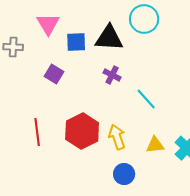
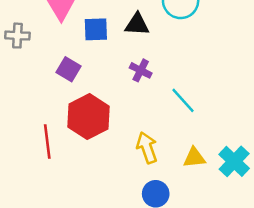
black triangle: (109, 38) -> (137, 24), size x0.7
red hexagon: (82, 131) -> (88, 117), moved

